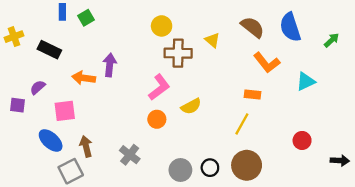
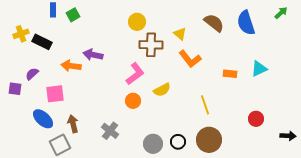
yellow cross: (14, 37) -> (21, 34), moved
green arrow: (332, 40) -> (281, 13), moved
orange L-shape: (267, 63) -> (190, 59), moved
purple arrow: (110, 65) -> (93, 55), turned -84
orange rectangle: (252, 94) -> (230, 74), moved
yellow line: (242, 124) -> (205, 105), turned -48

